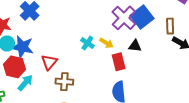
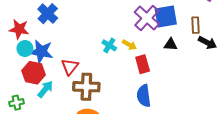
blue square: (142, 17) -> (166, 17), turned 30
black triangle: (135, 46) -> (171, 44), moved
brown cross: (64, 82) -> (86, 87), size x1.4

